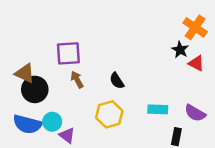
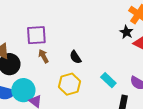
cyan rectangle: (158, 109) -> (108, 80), turned 42
cyan circle: (52, 122) -> (23, 90), size x1.5

